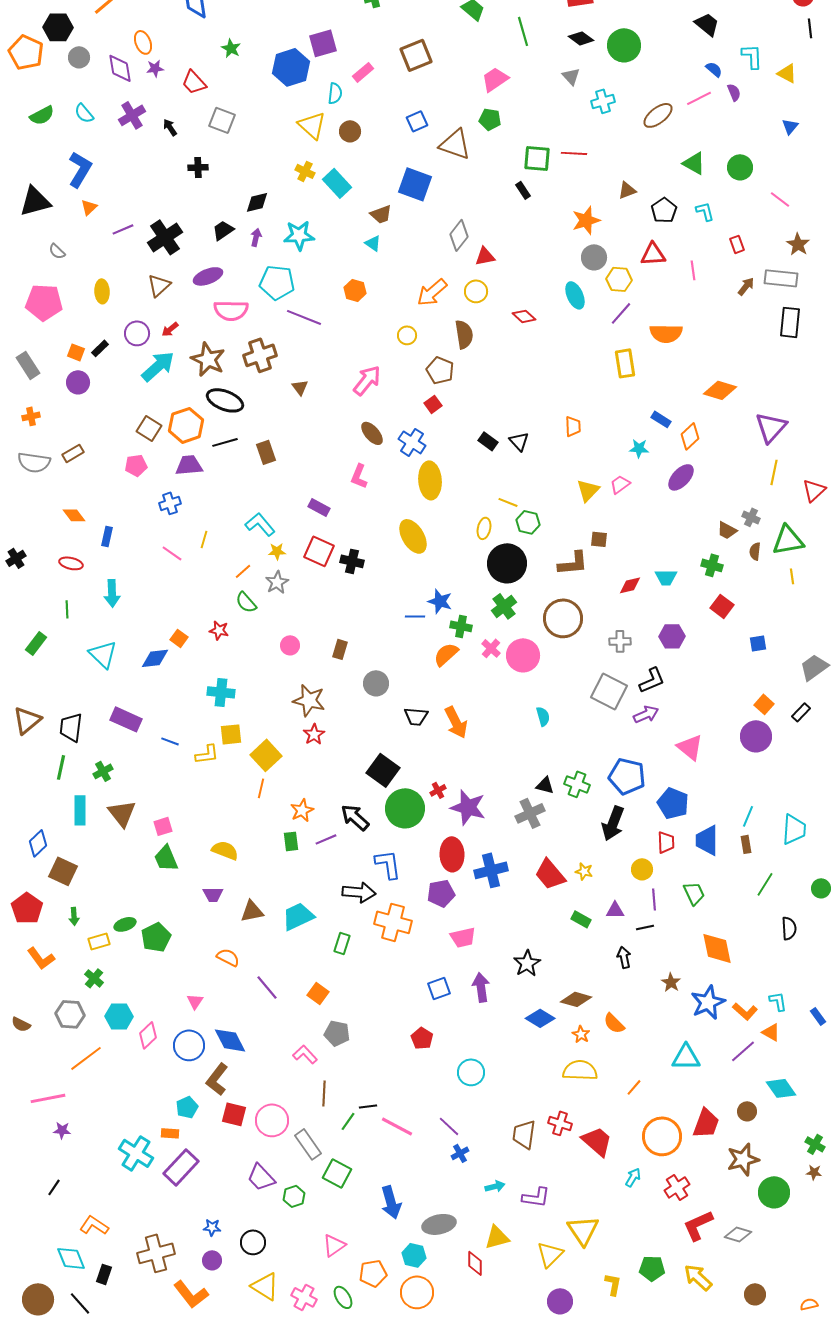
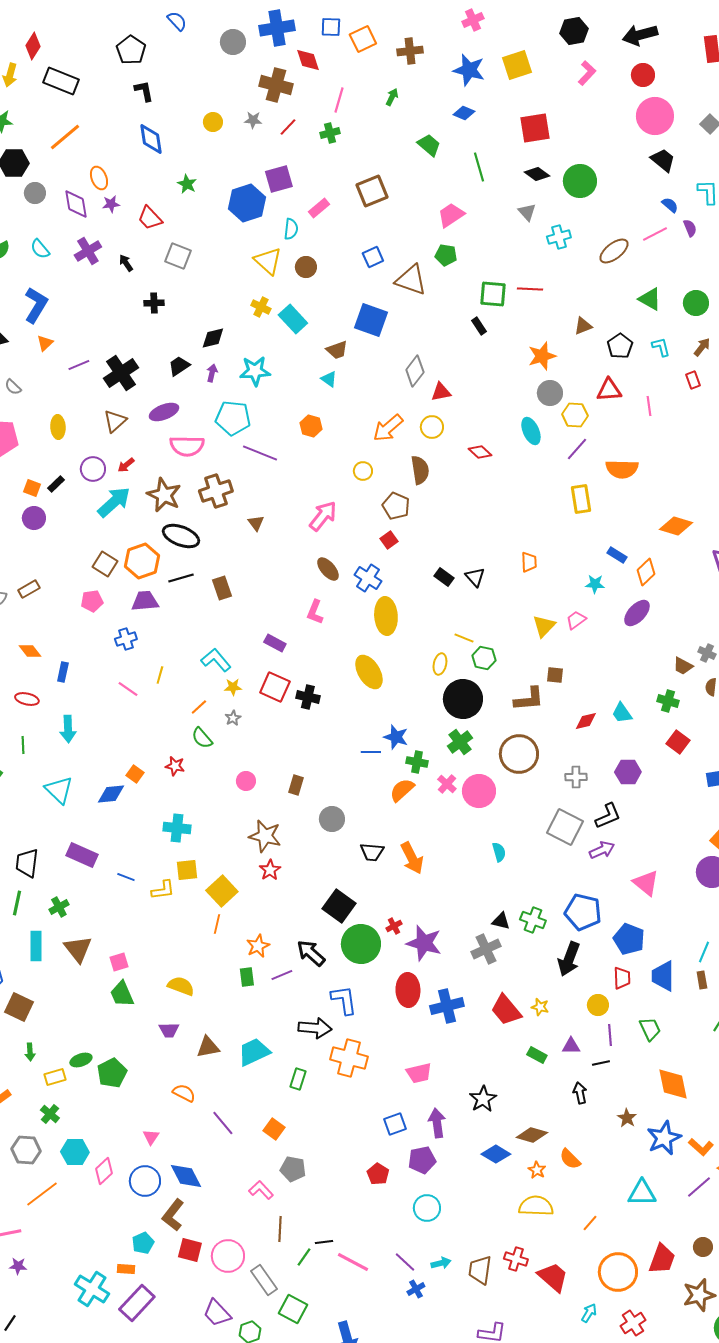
brown arrow: (746, 286) -> (702, 347), moved
cyan trapezoid: (666, 577) -> (622, 713), turned 55
gray star: (277, 582) -> (233, 718), size x0.7
purple pentagon: (441, 893) -> (422, 1160), moved
cyan arrow: (495, 1186) -> (441, 1263), moved

